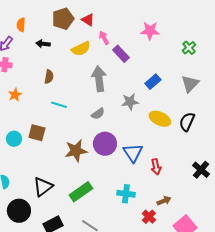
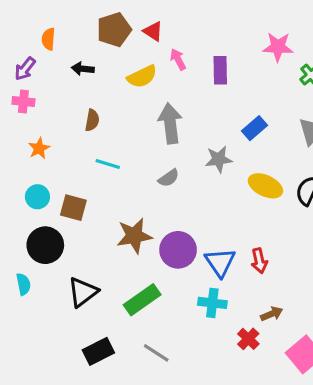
pink star: (150, 31) -> (278, 47), moved
purple rectangle: (121, 54) -> (220, 70), moved, turned 42
cyan circle: (14, 139) -> (37, 197), moved
purple circle: (105, 144) -> (178, 250), moved
blue triangle: (133, 153) -> (220, 262), moved
black circle: (19, 211) -> (45, 245), moved

